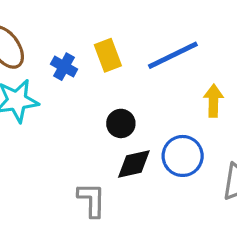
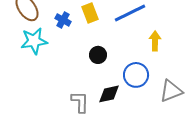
black diamond: (134, 164) -> (109, 94), moved

